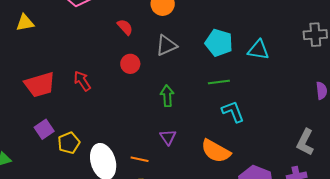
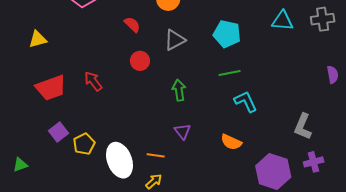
yellow triangle: (25, 23) -> (38, 39), moved
cyan triangle: (258, 50) -> (282, 21), moved
gray L-shape: (305, 142) -> (303, 127), moved
orange semicircle: (216, 151) -> (231, 142), size x0.7

